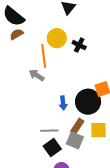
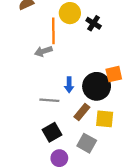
gray arrow: (37, 75) -> (43, 51), turned -56
gray line: (49, 131) -> (49, 100), moved
gray square: (75, 140) -> (87, 143), moved

